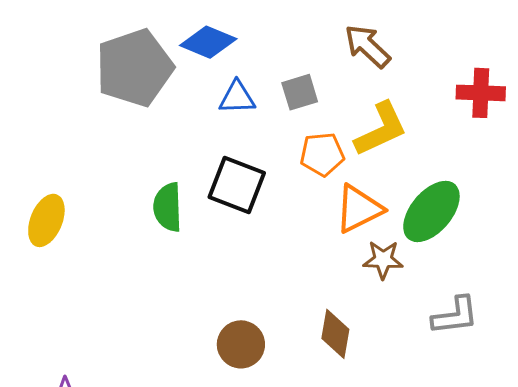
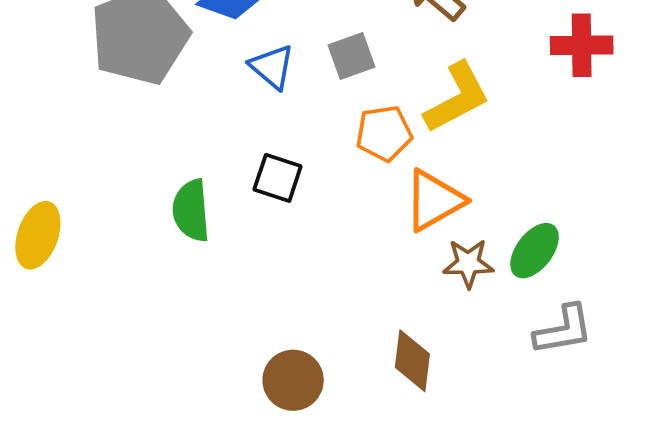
blue triangle: (237, 98) -> (272, 67), turned 45
black square: (237, 185) -> (278, 178), size x0.7
green ellipse: (431, 211) -> (535, 251), moved, size x0.7

